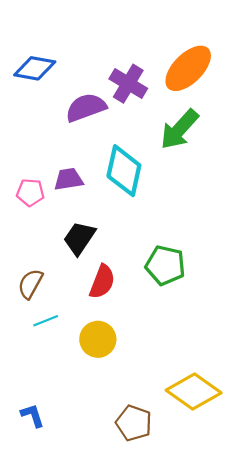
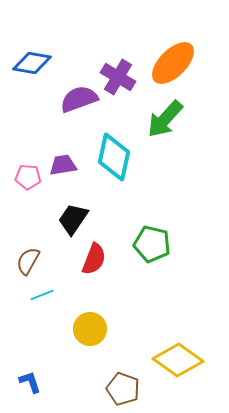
yellow circle: (98, 339) -> (90, 329), moved

